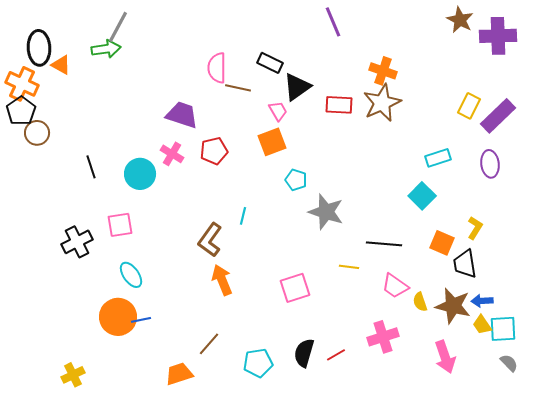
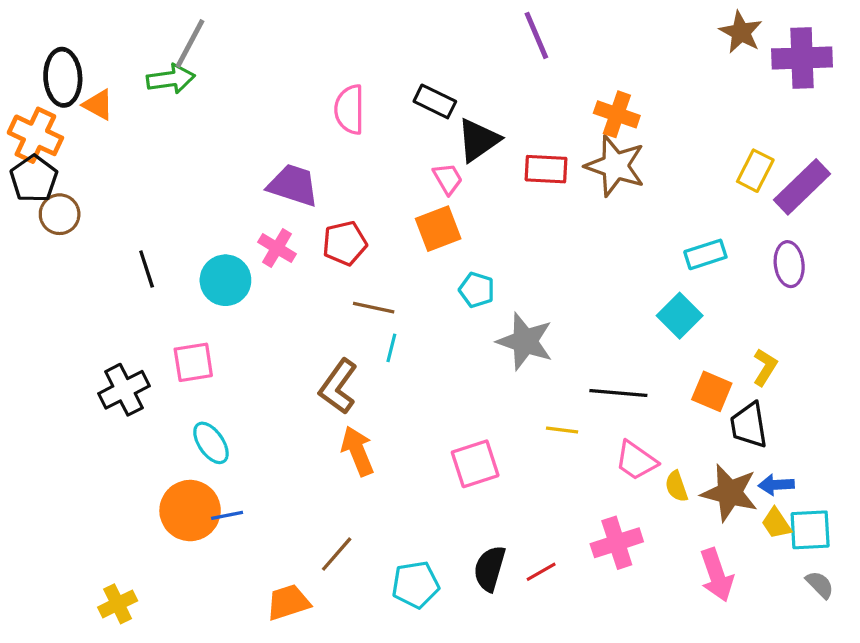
brown line: (238, 88) -> (374, 308), moved
brown star: (382, 103) -> (615, 166), turned -30

